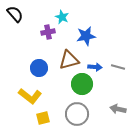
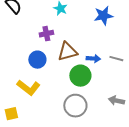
purple cross: (48, 32) -> (46, 34), moved
blue star: (86, 36) -> (103, 16), moved
yellow square: (43, 118) -> (11, 114), moved

